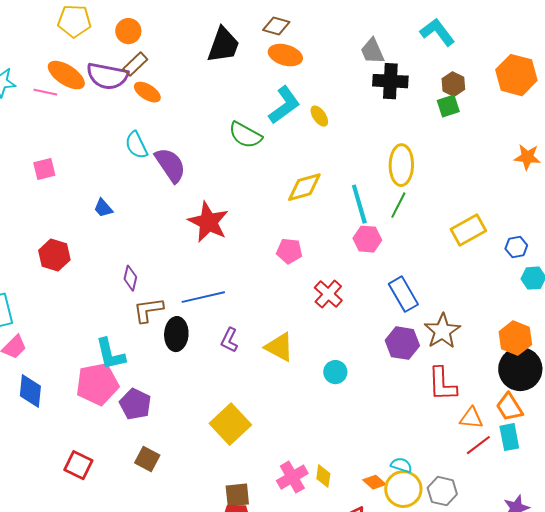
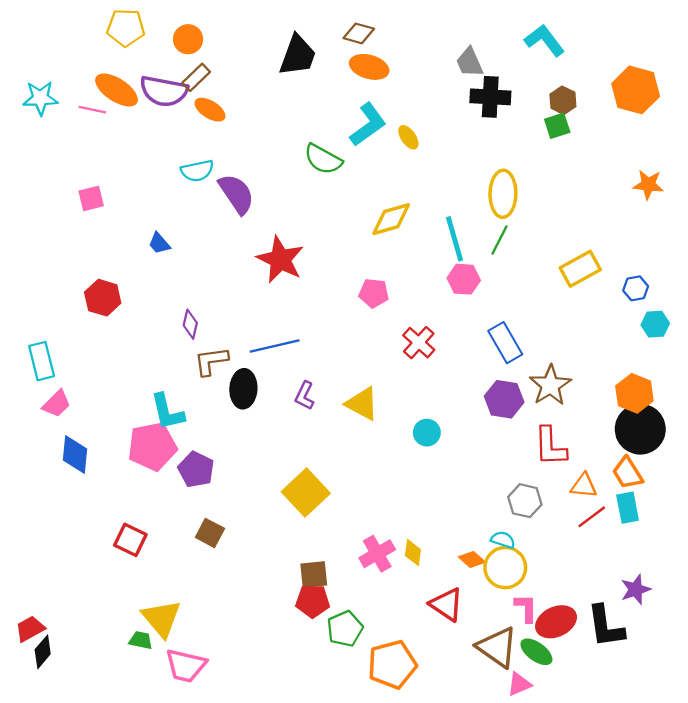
cyan semicircle: (136, 145) -> (197, 171), turned -76
gray hexagon: (442, 491) -> (525, 501), moved

